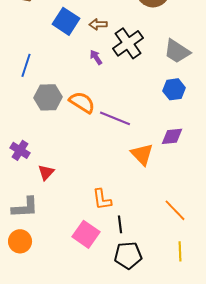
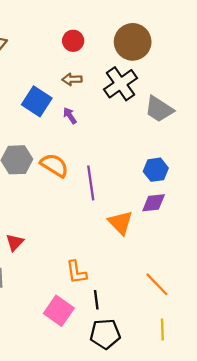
blue square: (66, 21) -> (37, 101), moved
black cross: (128, 43) -> (121, 84), moved
blue hexagon: (174, 89) -> (156, 170), moved
purple line: (115, 118) -> (91, 183), turned 60

